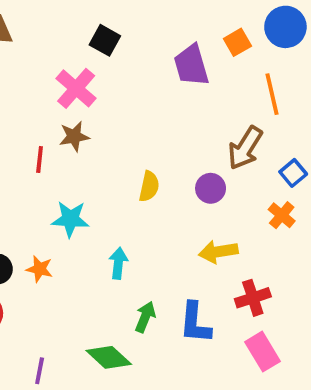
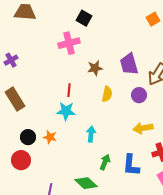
purple trapezoid: (191, 65) -> (129, 64), moved
pink cross: (76, 88) -> (69, 43), turned 35
brown star: (74, 136) -> (95, 68), moved
red line: (40, 159) -> (69, 90), moved

